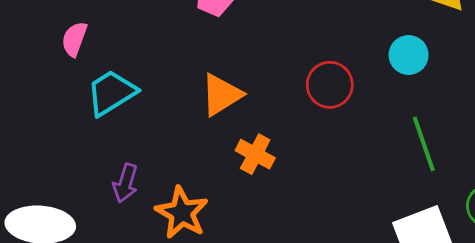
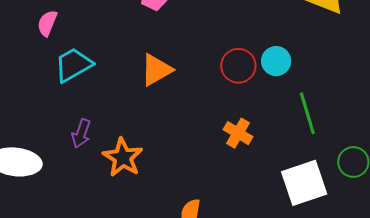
cyan circle: (409, 55) -> (276, 61), moved
orange cross: (255, 154) -> (238, 133), moved

